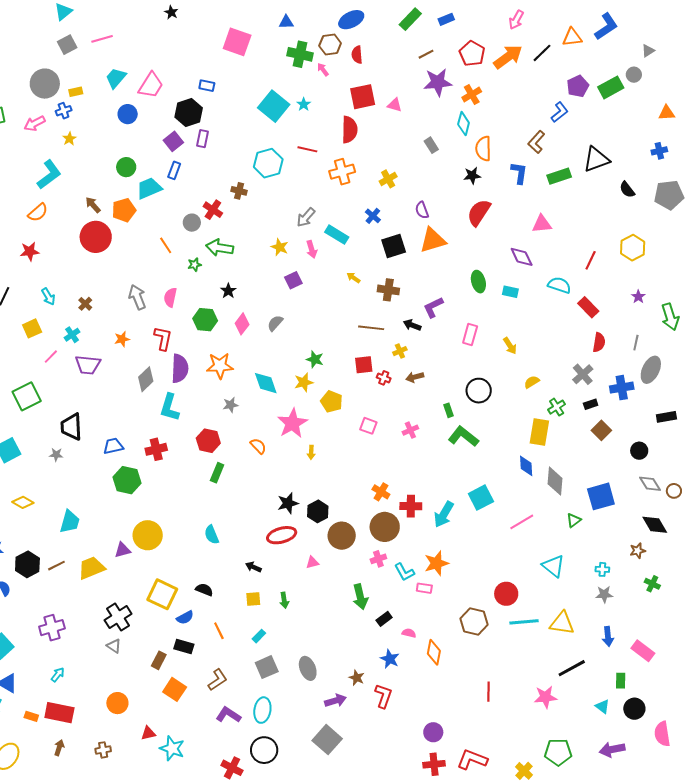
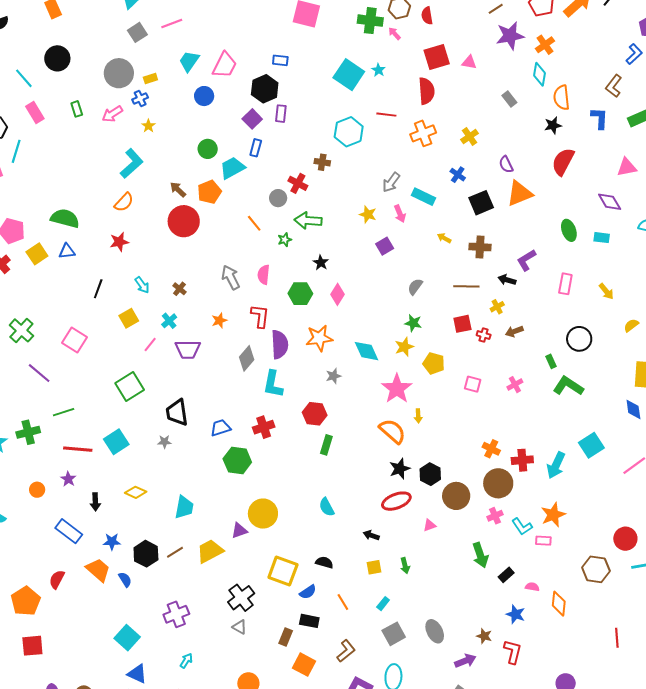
gray semicircle: (275, 323) -> (415, 287), moved
orange semicircle: (258, 446) -> (392, 431), moved, size x1.6

